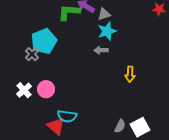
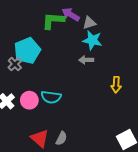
cyan star: (107, 31) -> (92, 40), turned 30
cyan semicircle: (67, 116) -> (51, 97), moved
gray semicircle: (120, 126) -> (61, 138), moved

